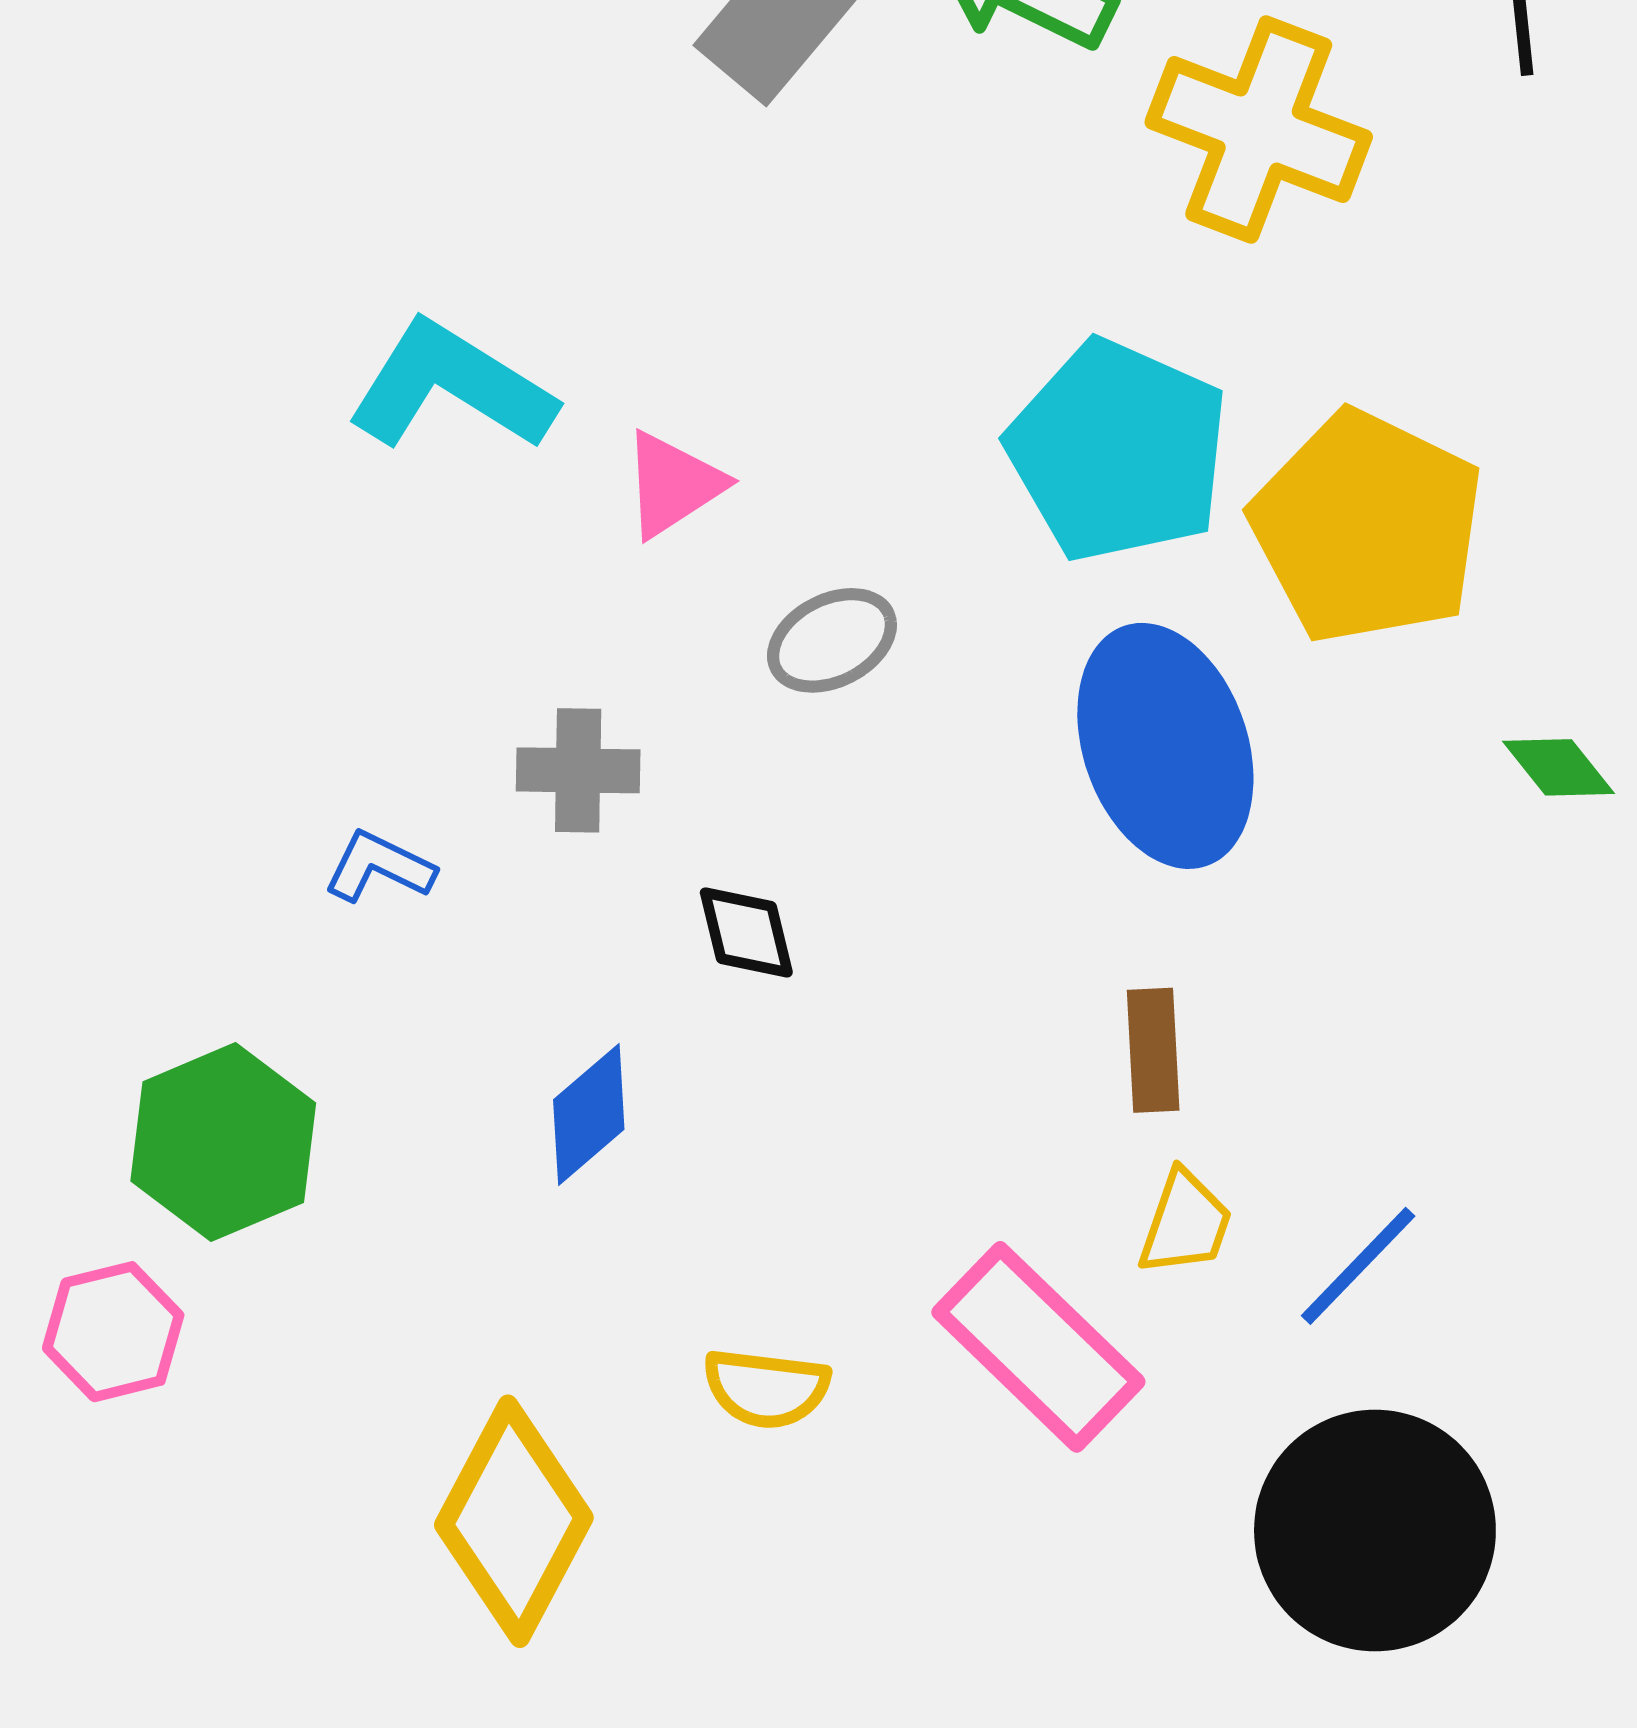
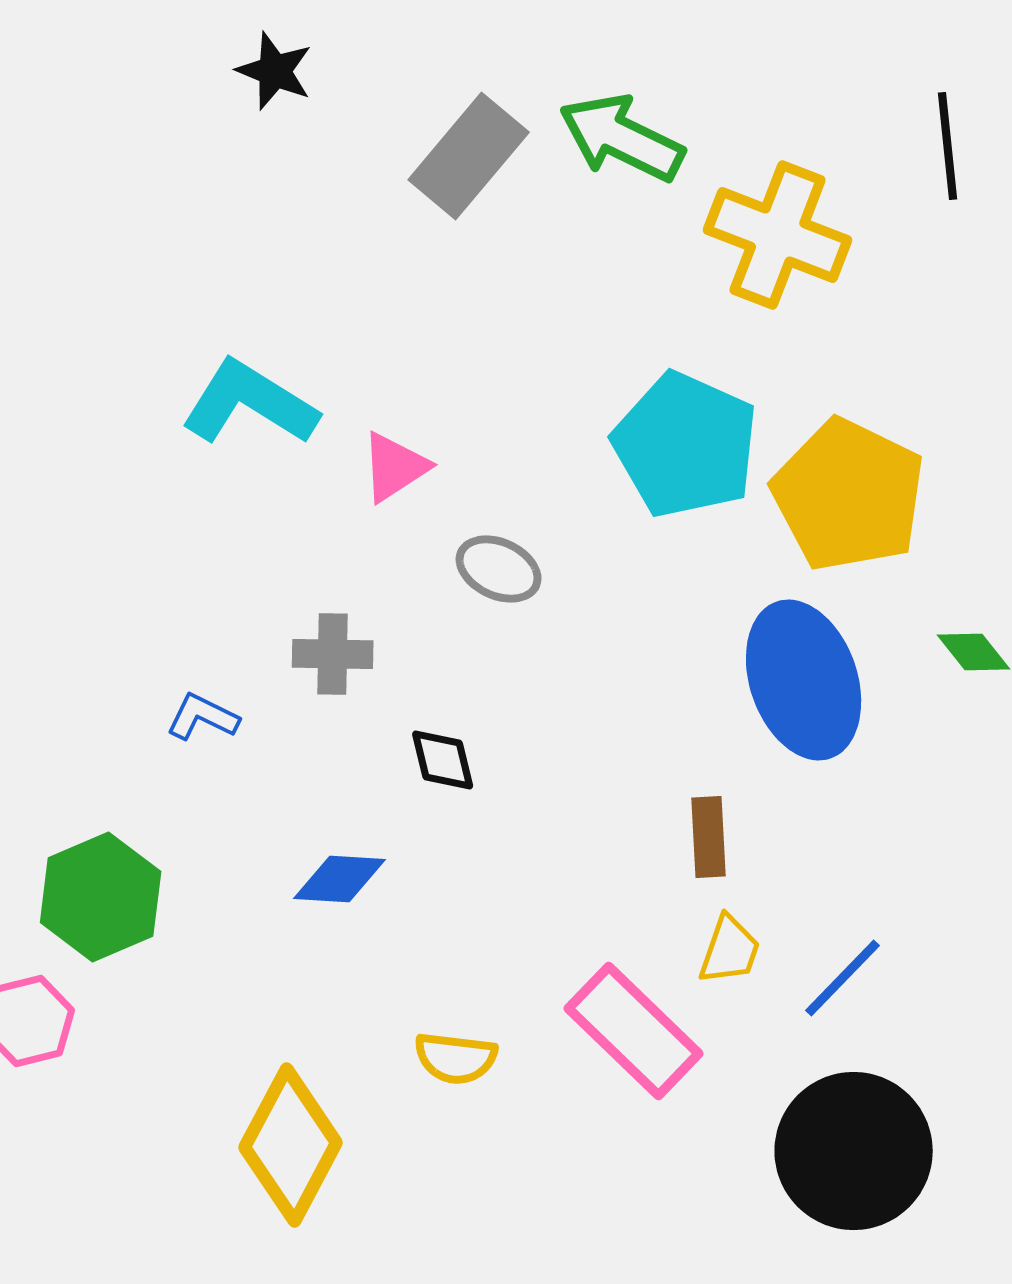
gray ellipse: (832, 640) -> (499, 569), turned 52
blue ellipse: (1165, 746) -> (804, 680), moved
blue diamond: (589, 1115) -> (340, 879), turned 44

